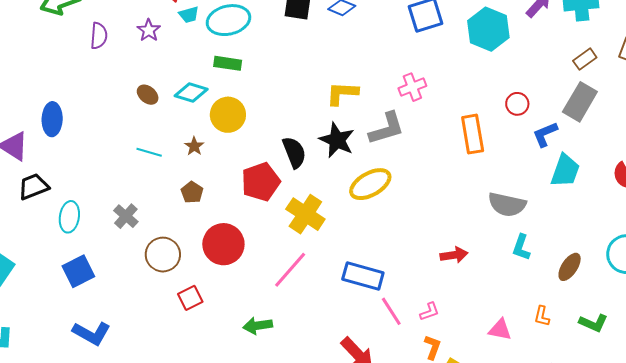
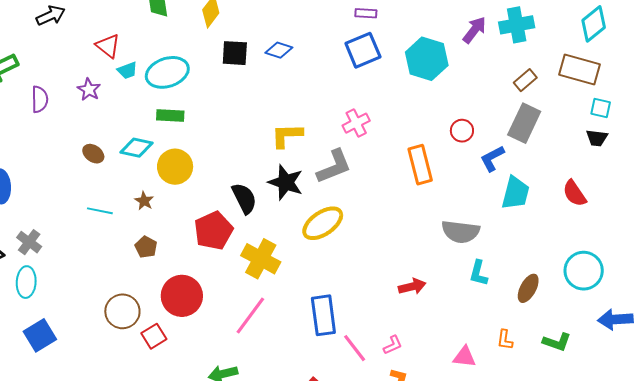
gray cross: (126, 216) -> (29, 242), moved
blue rectangle: (363, 276) -> (323, 315), turned 72
red square: (190, 298) -> (154, 336), moved

